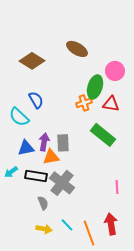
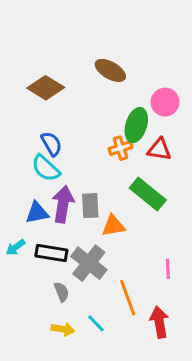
cyan semicircle: (19, 117) -> (46, 168), moved
purple arrow: (44, 142) -> (63, 204), size x1.4
orange triangle: (51, 157) -> (113, 226), moved
orange line: (89, 233) -> (128, 298), moved

